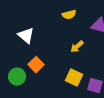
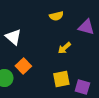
yellow square: (74, 78) -> (61, 79), turned -36

